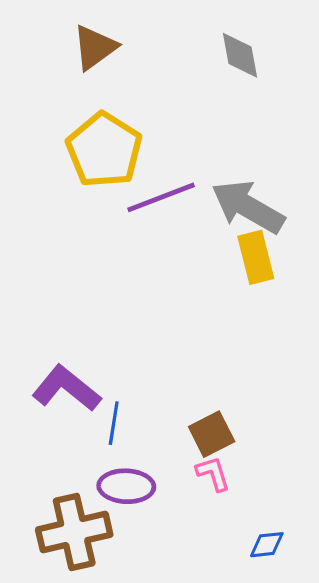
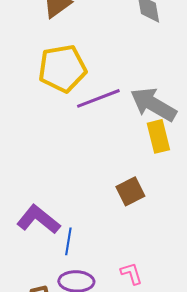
yellow pentagon: (104, 150) -> (62, 68), turned 30
brown square: (212, 434) -> (130, 191), moved

